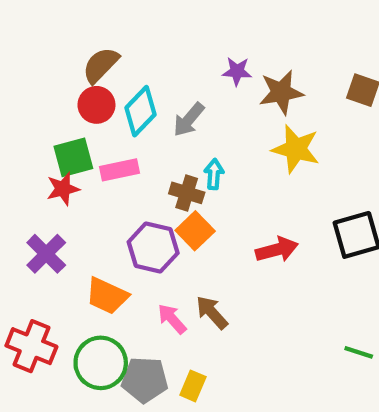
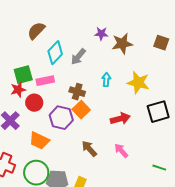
red circle: (96, 105) -> (34, 103), moved
yellow star: (296, 149) -> (138, 83), moved
cyan arrow: (214, 174) -> (106, 80), moved
pink arrow: (172, 319) -> (121, 151), moved

